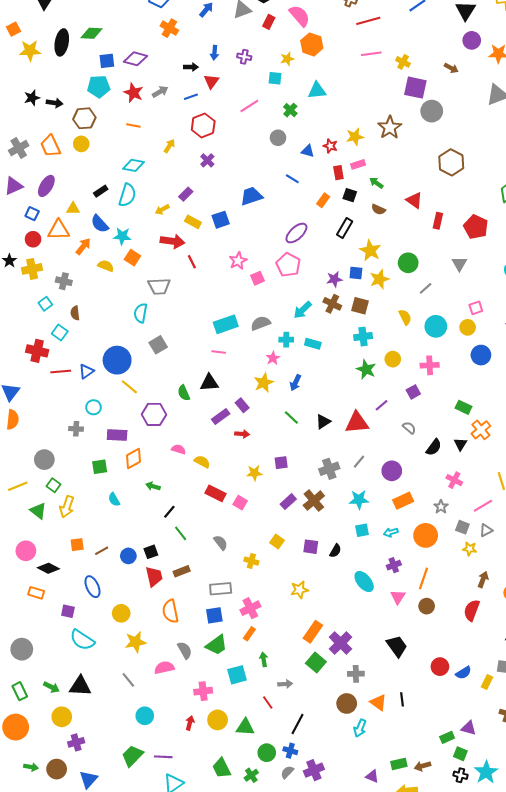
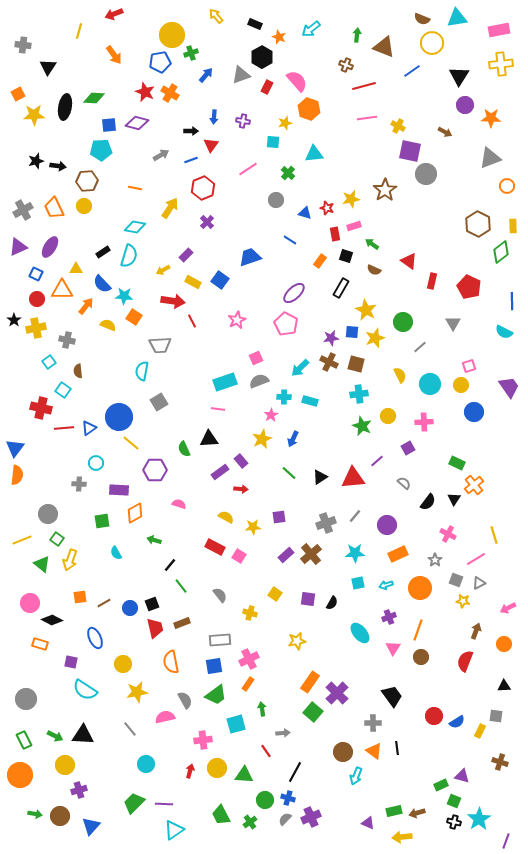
red star: (133, 93) -> (145, 92), moved
yellow arrow: (169, 146) -> (170, 208), size x1.5
brown hexagon: (451, 162) -> (478, 224), moved
blue square: (221, 220) -> (220, 280), turned -36
pink square: (257, 278) -> (256, 358), moved
yellow semicircle: (202, 462) -> (226, 517), moved
gray cross: (356, 674) -> (373, 723), moved

